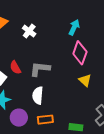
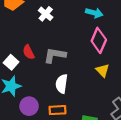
cyan arrow: (74, 27) -> (94, 13), turned 77
white semicircle: (38, 95) -> (62, 84), moved

